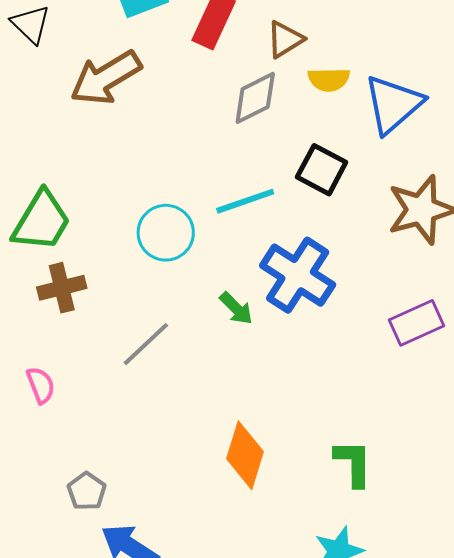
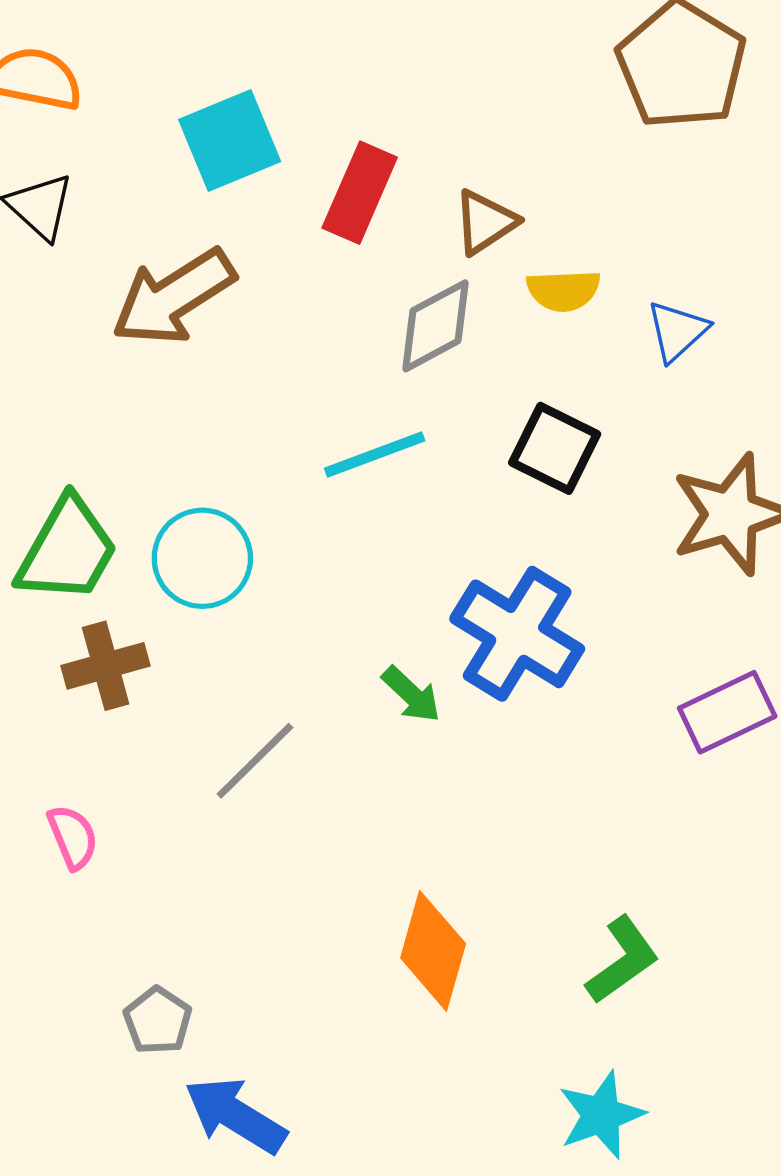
blue triangle: (393, 104) -> (677, 331), size x0.6
cyan line: (245, 201) -> (375, 454), moved
cyan circle: (166, 233) -> (202, 558), moved
green L-shape: (353, 463) -> (622, 960), turned 56

